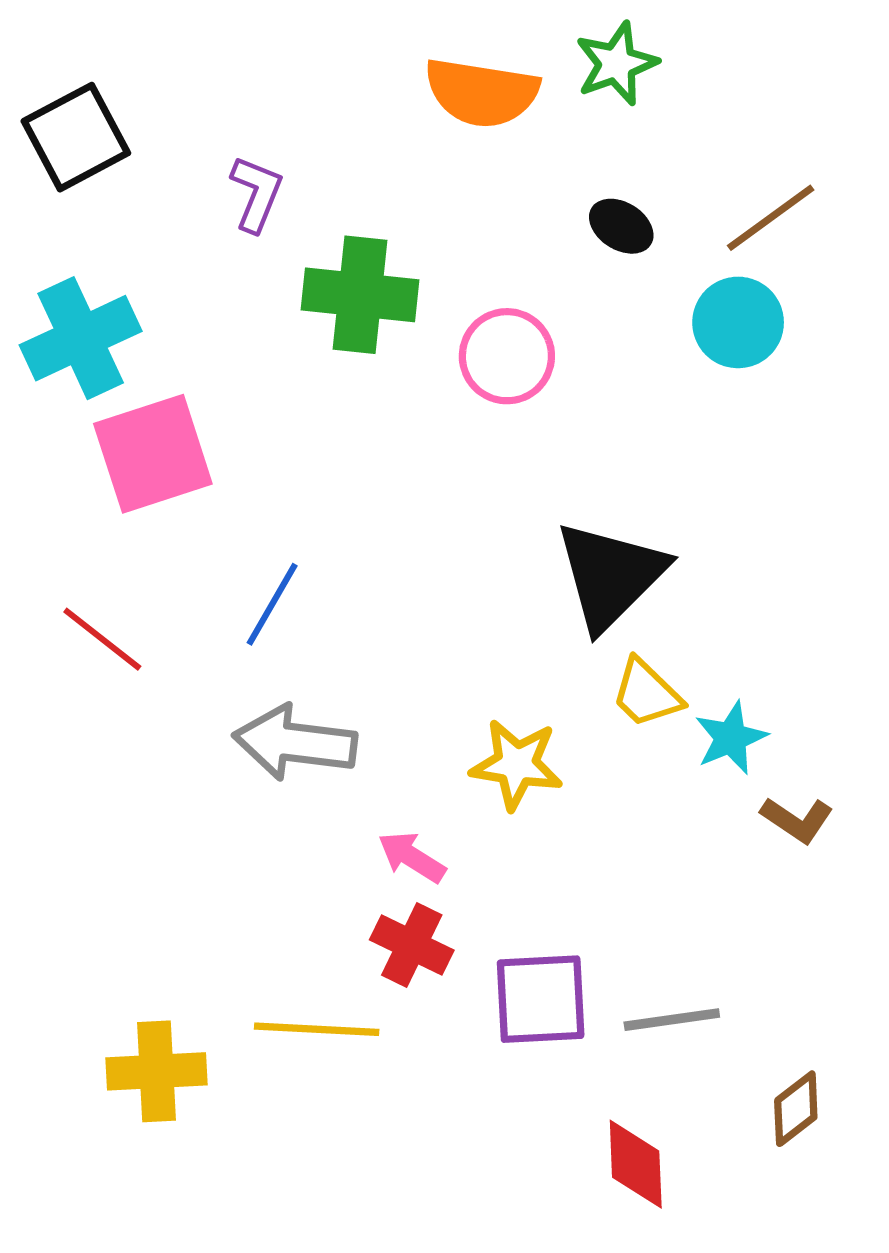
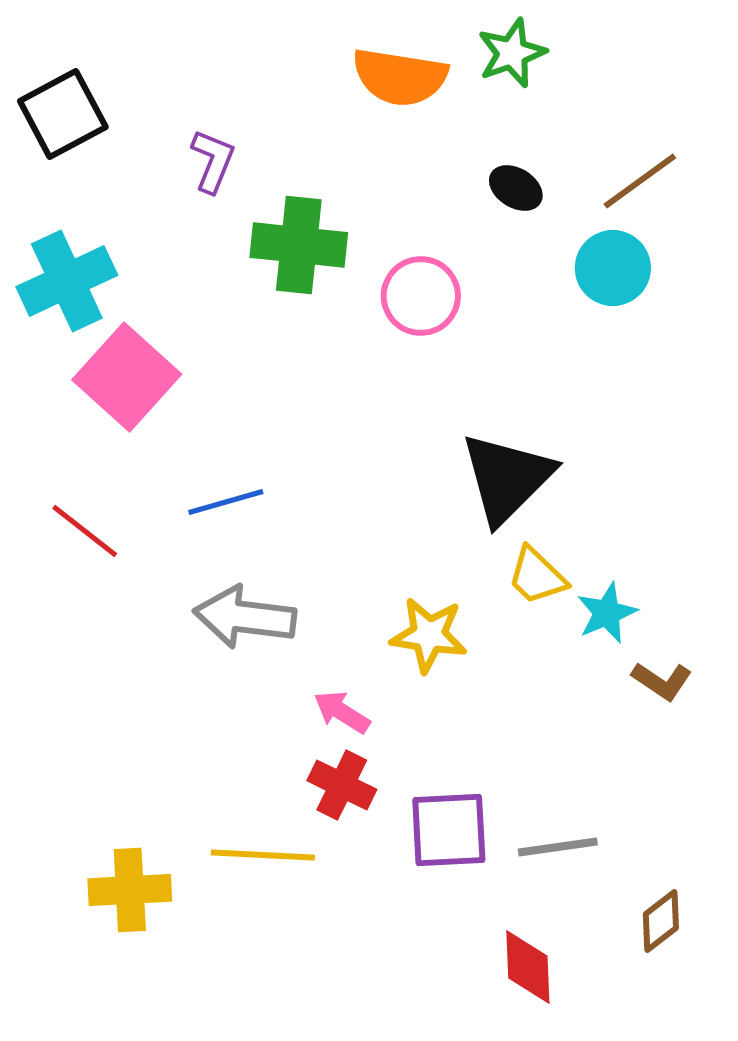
pink square: (153, 454) -> (127, 377), turned -30
blue line: (272, 604) -> (226, 502), turned 44

